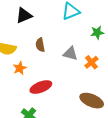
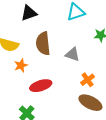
brown semicircle: (40, 45) -> (43, 43), size x1.6
orange cross: (91, 62) -> (88, 80), moved

